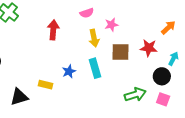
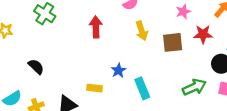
pink star: (111, 25) -> (183, 12), moved
cyan rectangle: (95, 68) -> (142, 88), moved

